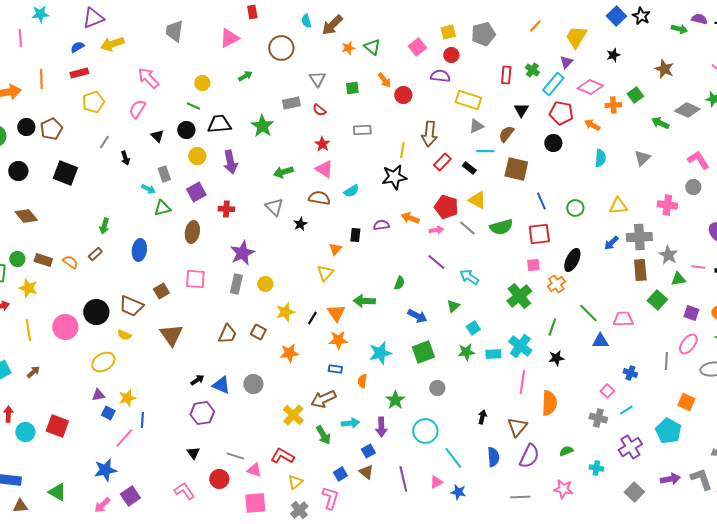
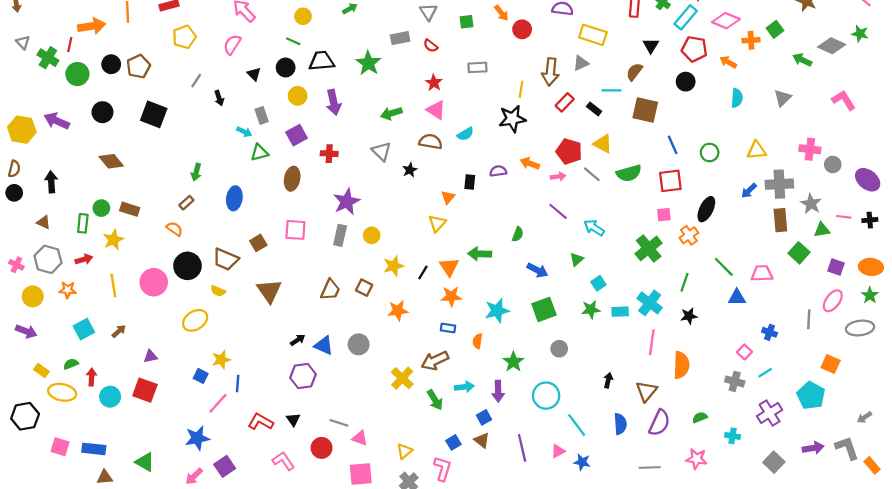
gray triangle: (476, 126) -> (581, 63), moved
gray circle: (693, 187) -> (833, 164), moved
orange semicircle: (70, 262) -> (174, 229), moved
yellow star: (28, 288) -> (113, 240), turned 30
purple triangle: (98, 395) -> (150, 356), moved
red L-shape: (282, 456) -> (261, 422), moved

